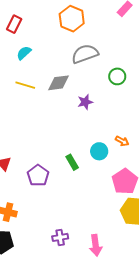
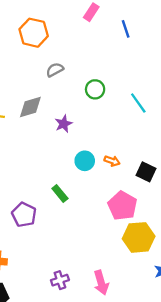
gray semicircle: (85, 54) -> (55, 70), size x0.6
cyan circle: (99, 151) -> (85, 161), moved

